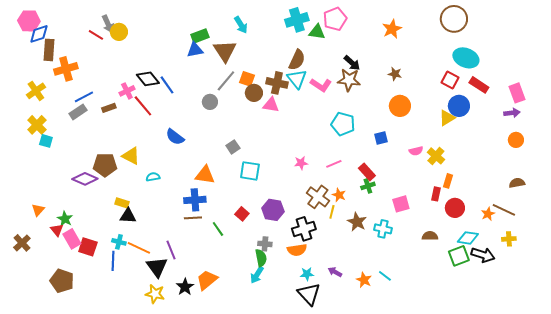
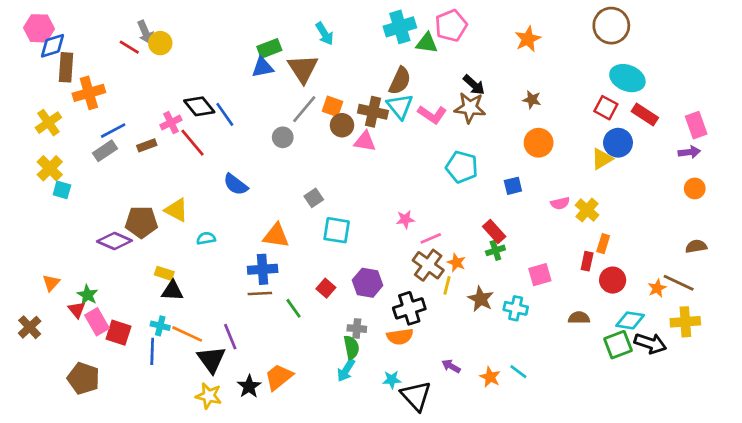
pink line: (334, 164) -> (431, 238), moved
yellow cross: (509, 239) -> (685, 322), size x1.5
cyan star: (307, 274) -> (392, 380), moved

